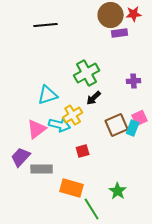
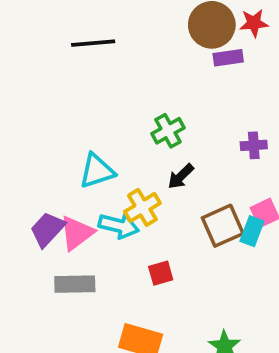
green cross: (87, 73) -> (168, 131), size x0.7
purple trapezoid: (21, 157) -> (47, 229), moved
gray rectangle: (42, 169) -> (75, 284), moved

